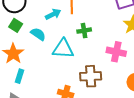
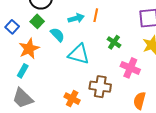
green cross: (84, 31) -> (114, 42), moved, turned 32
cyan rectangle: (20, 76) -> (23, 71), moved

